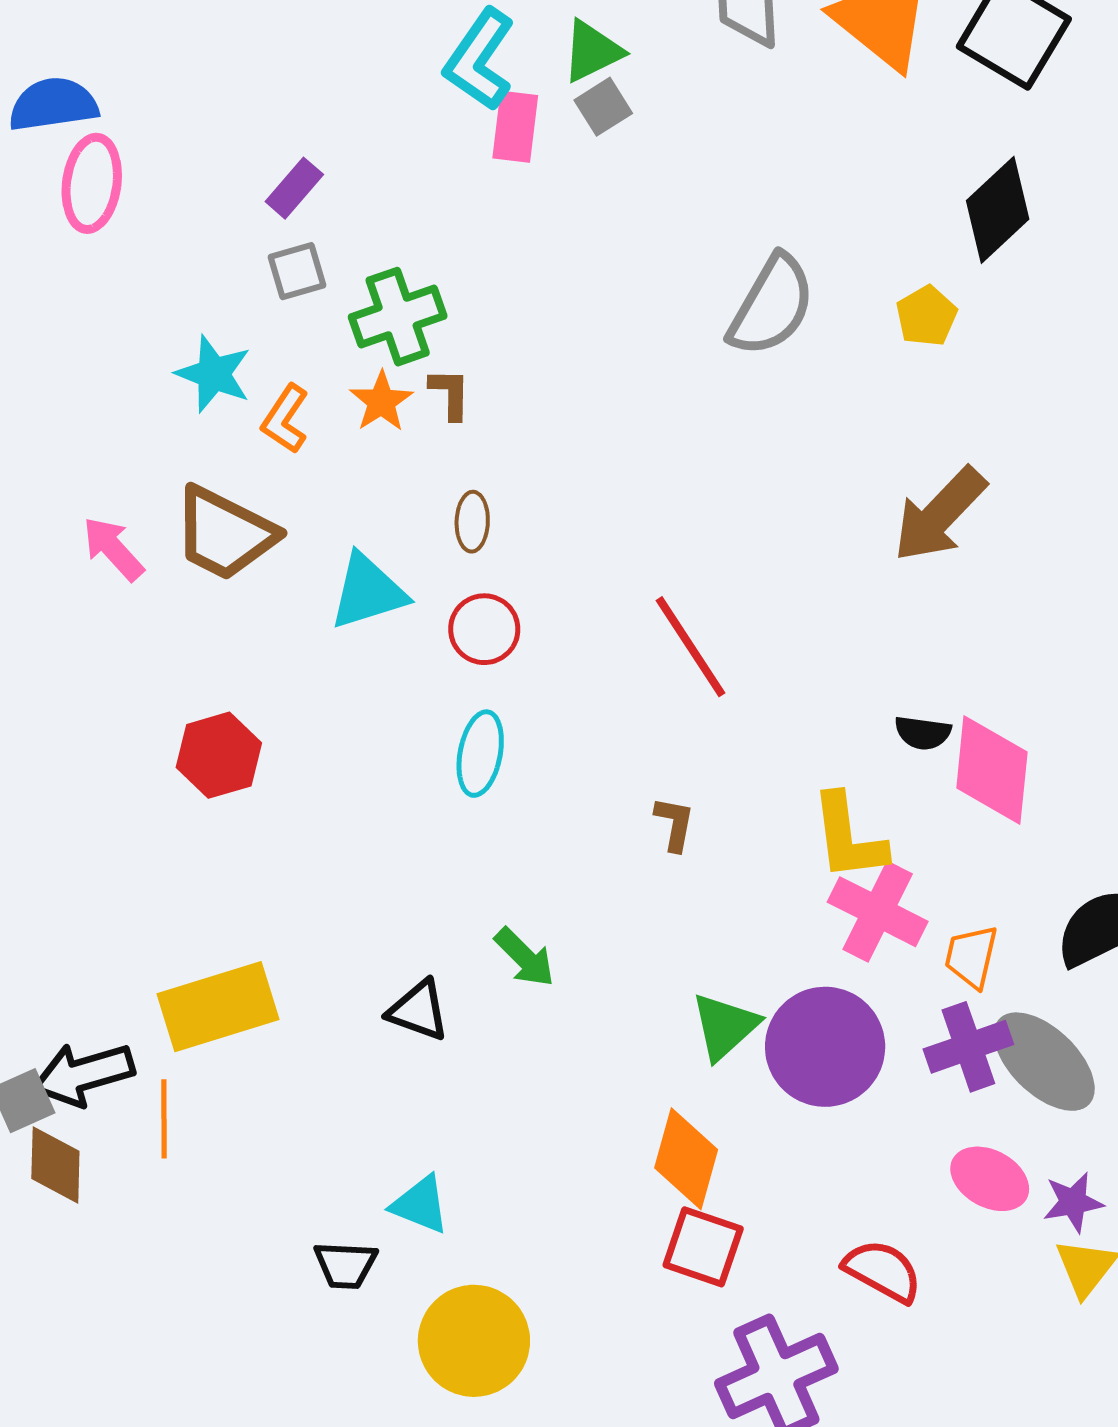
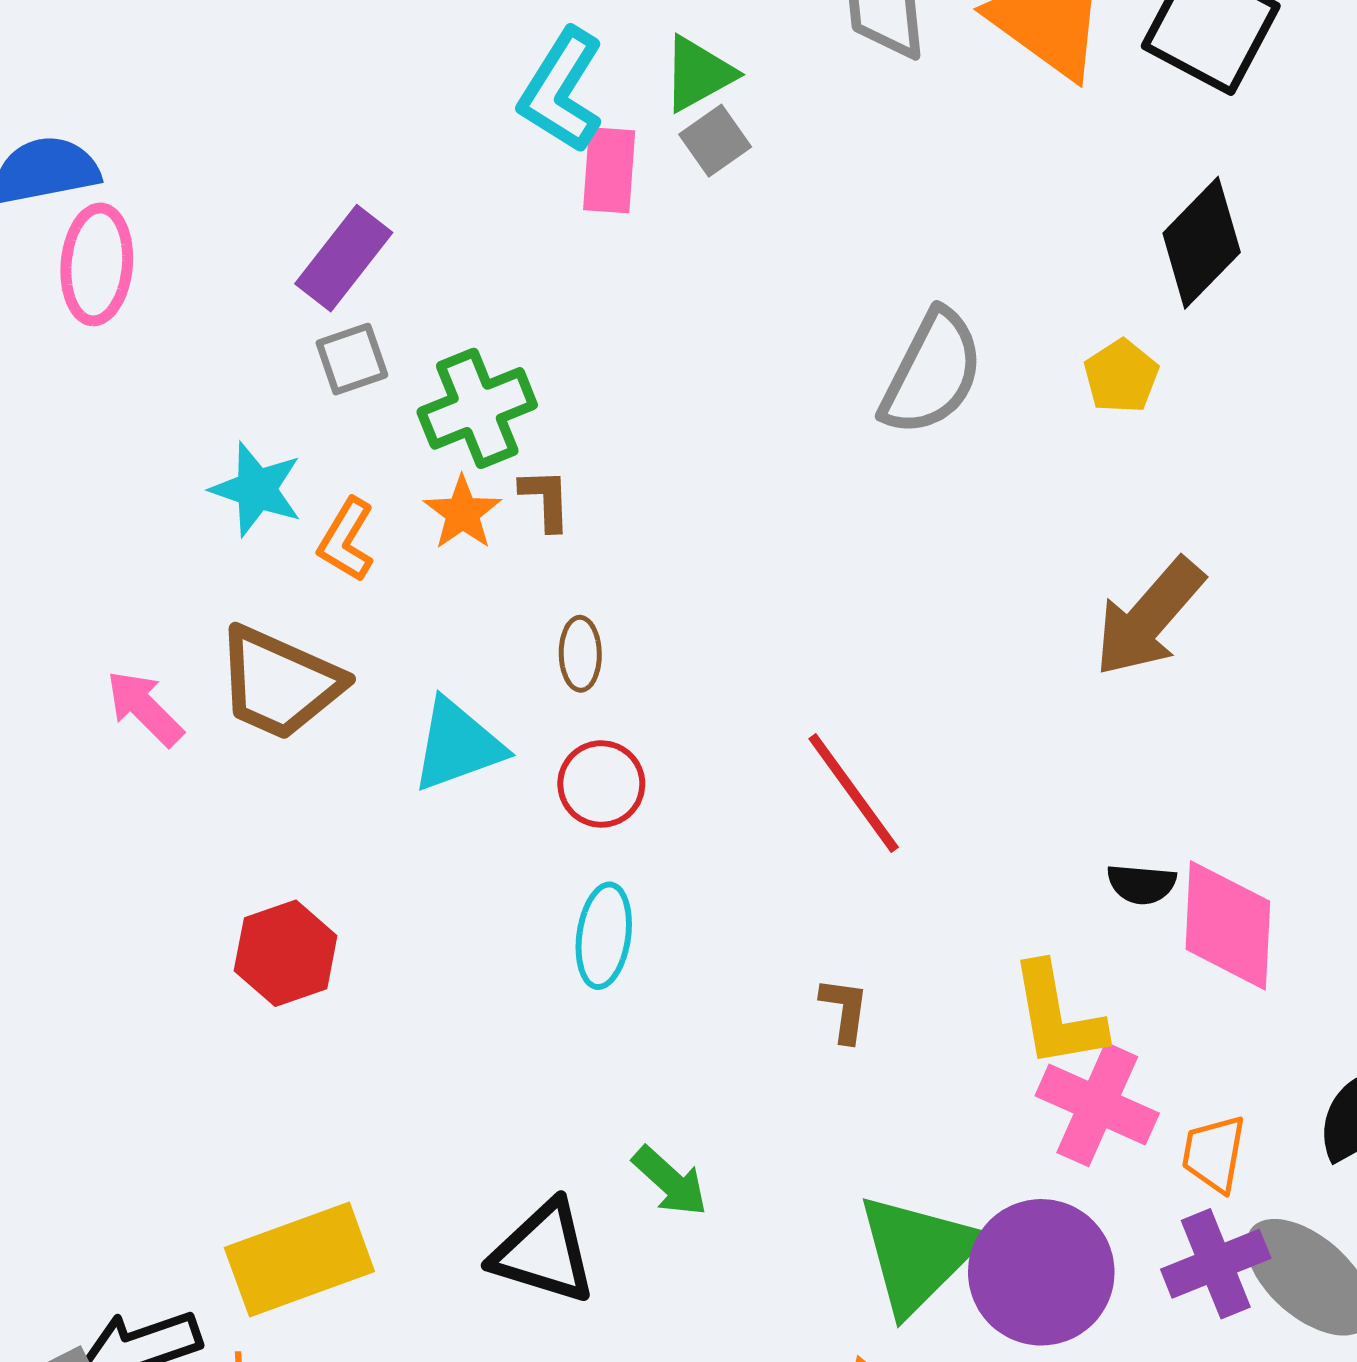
purple rectangle: (294, 188) -> (344, 258), size x1.4
black triangle: (418, 1010) -> (544, 1252), size x1.4
green triangle: (725, 1026) -> (918, 1253), size x1.5

